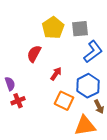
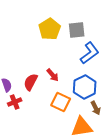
red semicircle: (34, 54) -> (31, 82), moved
red arrow: (56, 74) -> (53, 75), turned 104

